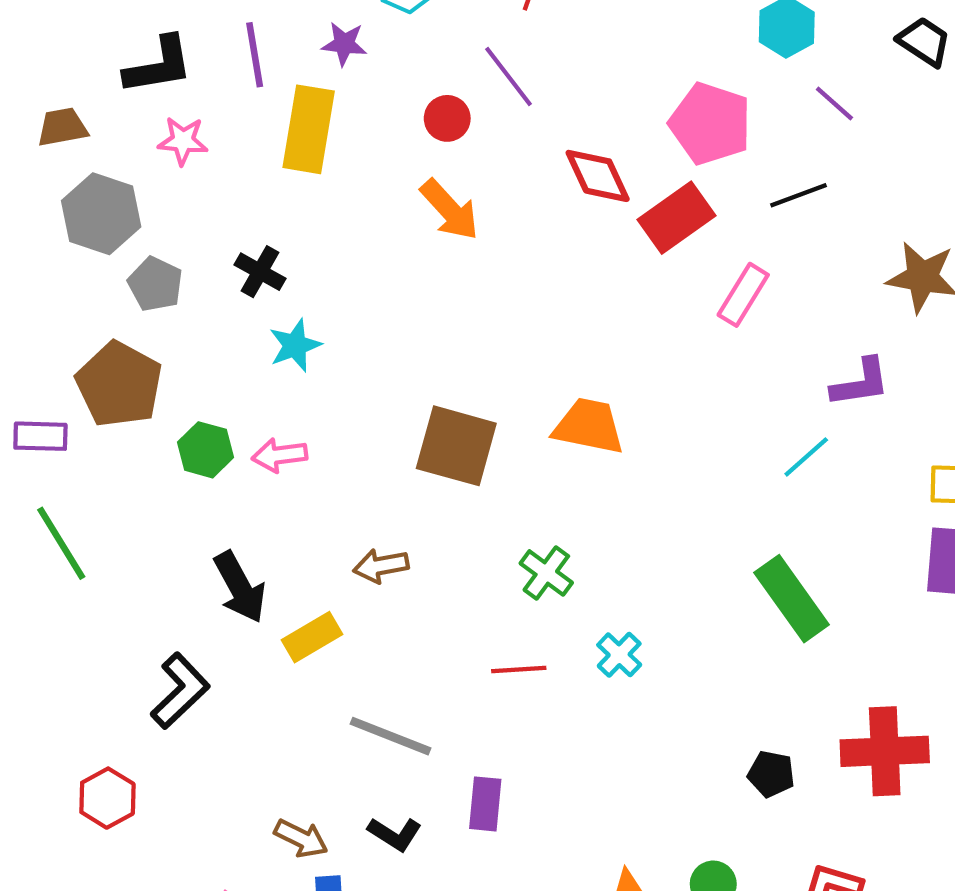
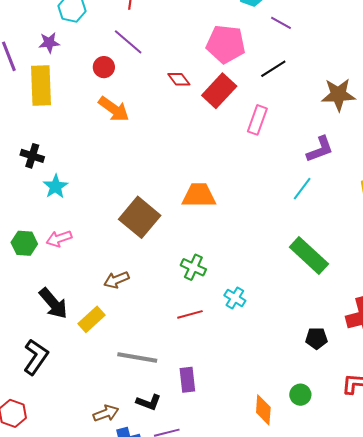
red diamond: (598, 176) -> (179, 79), size x0.7
brown square: (456, 446) -> (140, 217), turned 36
brown arrow: (301, 838) -> (106, 413), turned -35

